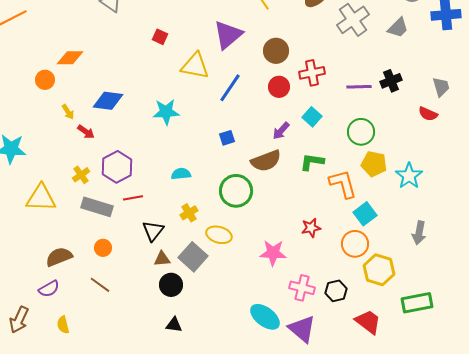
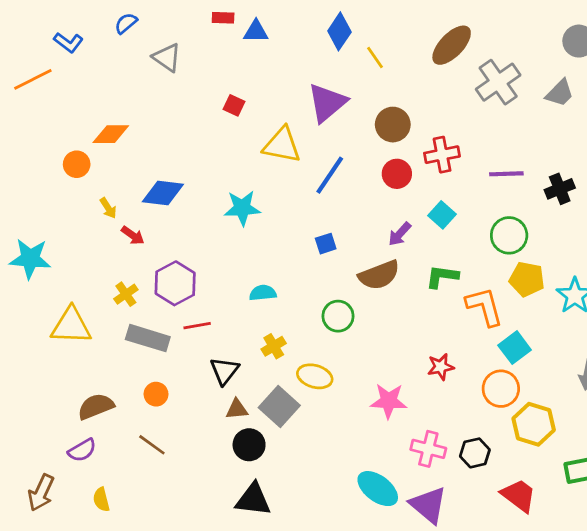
black cross: (391, 81) -> (560, 189), moved
green circle: (236, 191) -> (338, 316), size x0.7
black triangle: (174, 325) -> (253, 499), size x1.6

